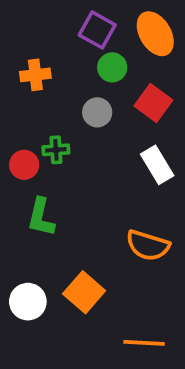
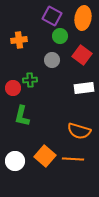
orange ellipse: (155, 34) -> (83, 18), turned 40
white rectangle: (157, 165) -> (84, 88), turned -66
orange line: (144, 343) -> (73, 159), moved

